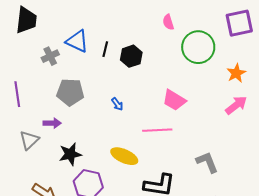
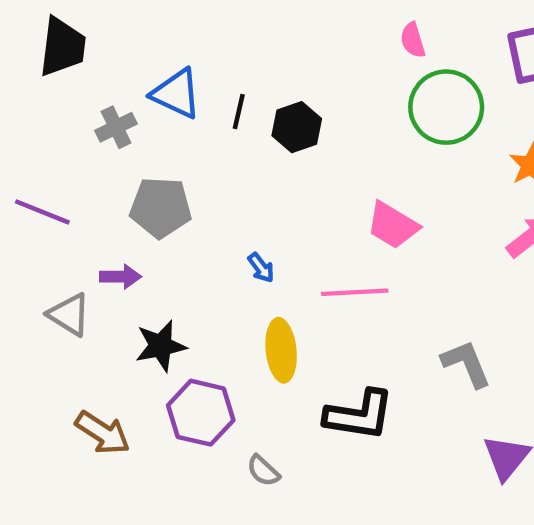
pink semicircle: (168, 22) -> (413, 40), moved
purple line: (17, 94) -> (42, 212), turned -60
blue arrow: (117, 104) -> (261, 268), moved
gray triangle: (29, 140) -> (69, 315), turned -45
yellow ellipse: (124, 156) -> (281, 350), turned 60

